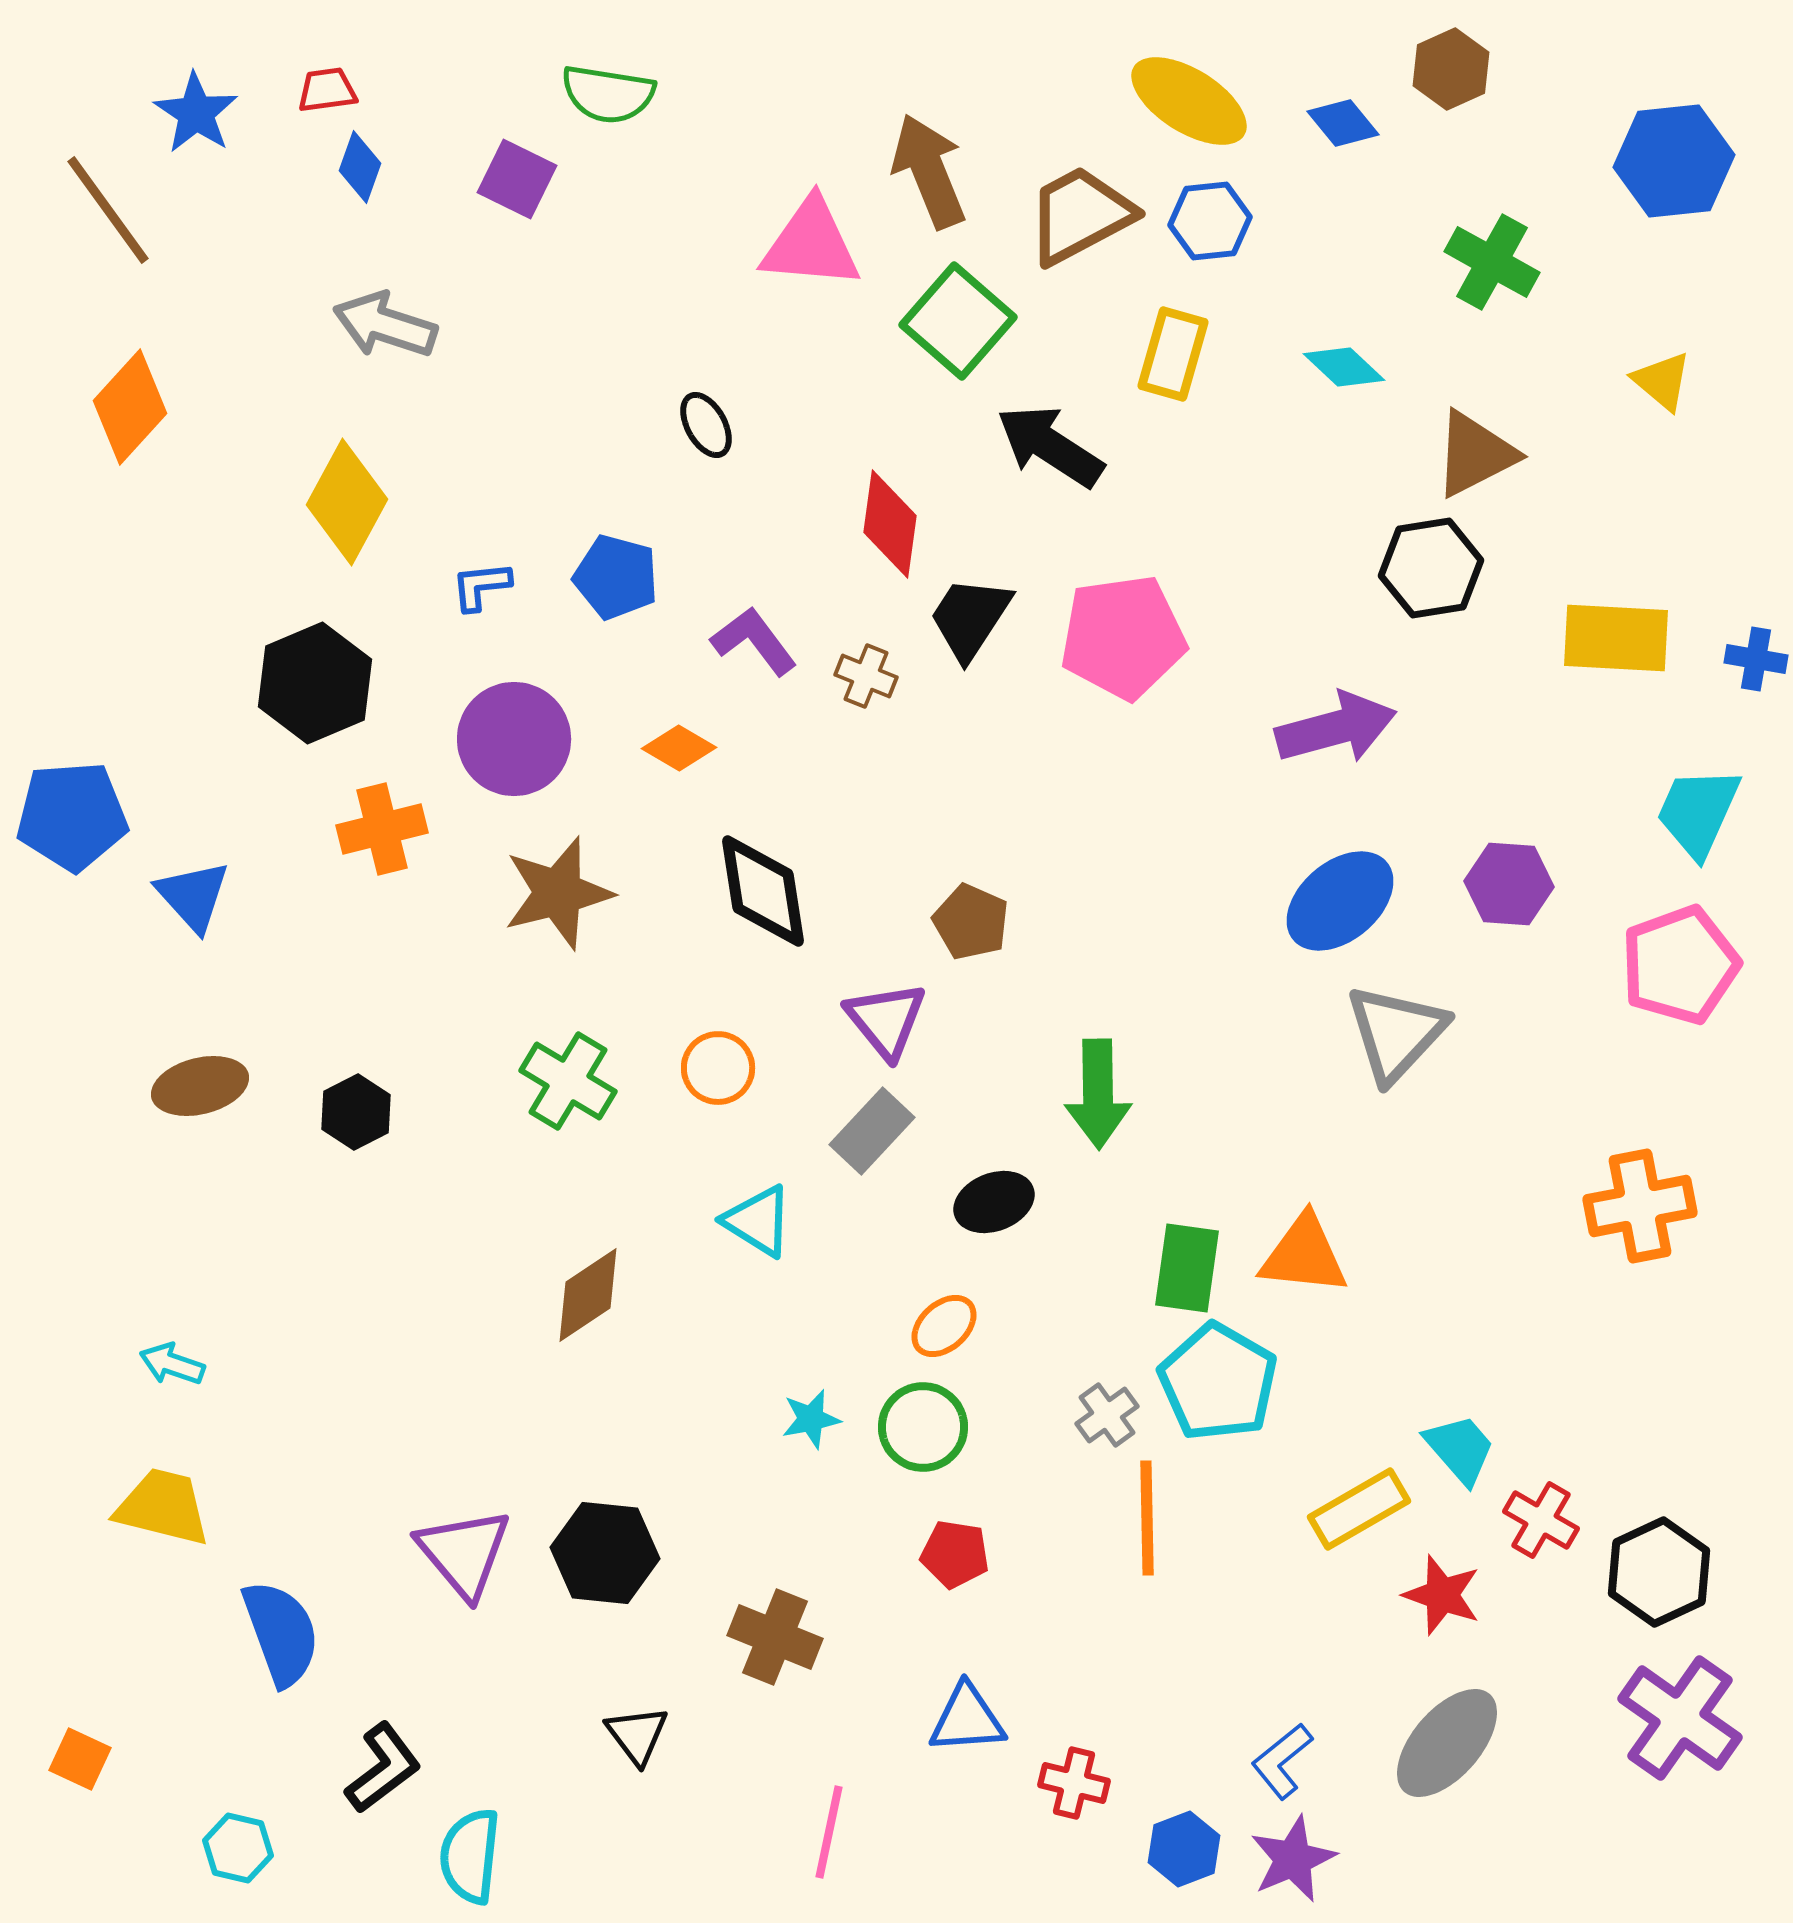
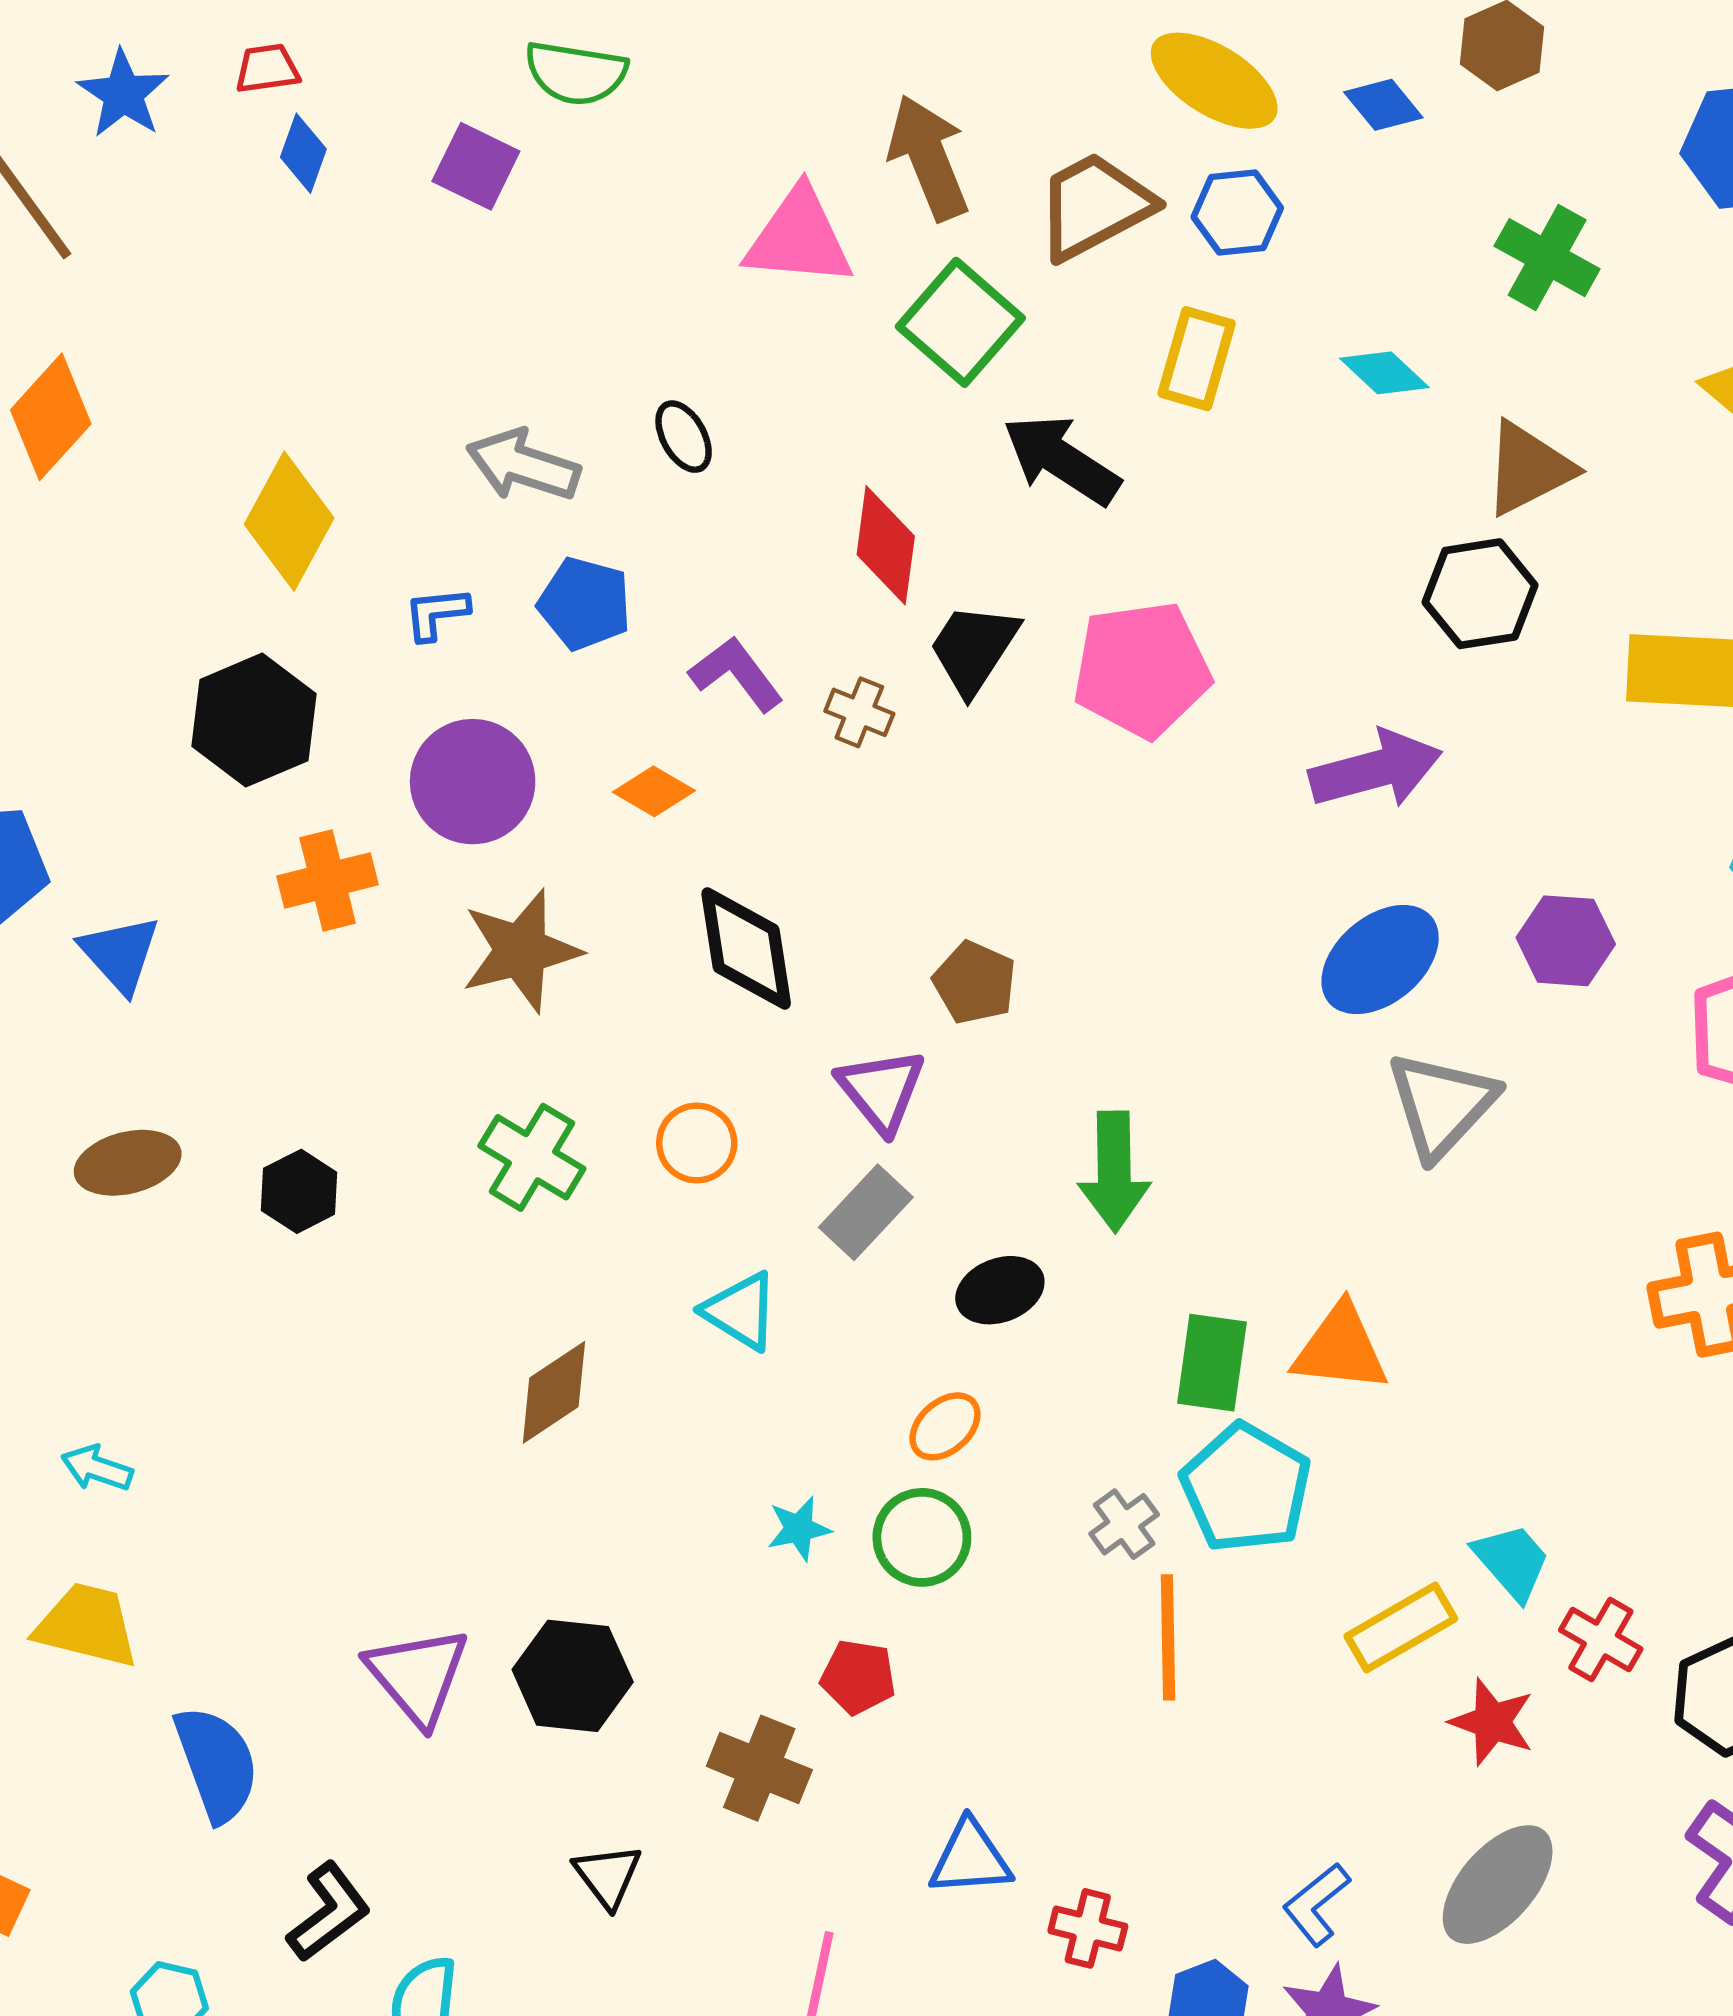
gray arrow: (385, 325) -> (523, 465), moved
red pentagon: (955, 1554) -> (858, 1677), moved

